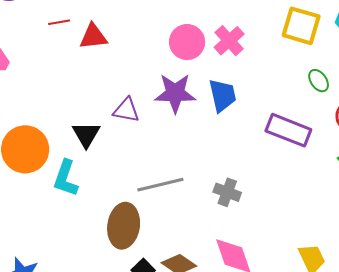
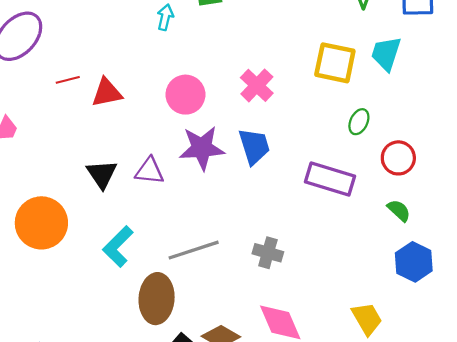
pink circle: (187, 42) -> (185, 95), moved
green ellipse: (319, 81) -> (359, 122), turned 65
black triangle: (86, 134) -> (102, 174), moved
cyan L-shape: (66, 178) -> (118, 247), moved, turned 30

